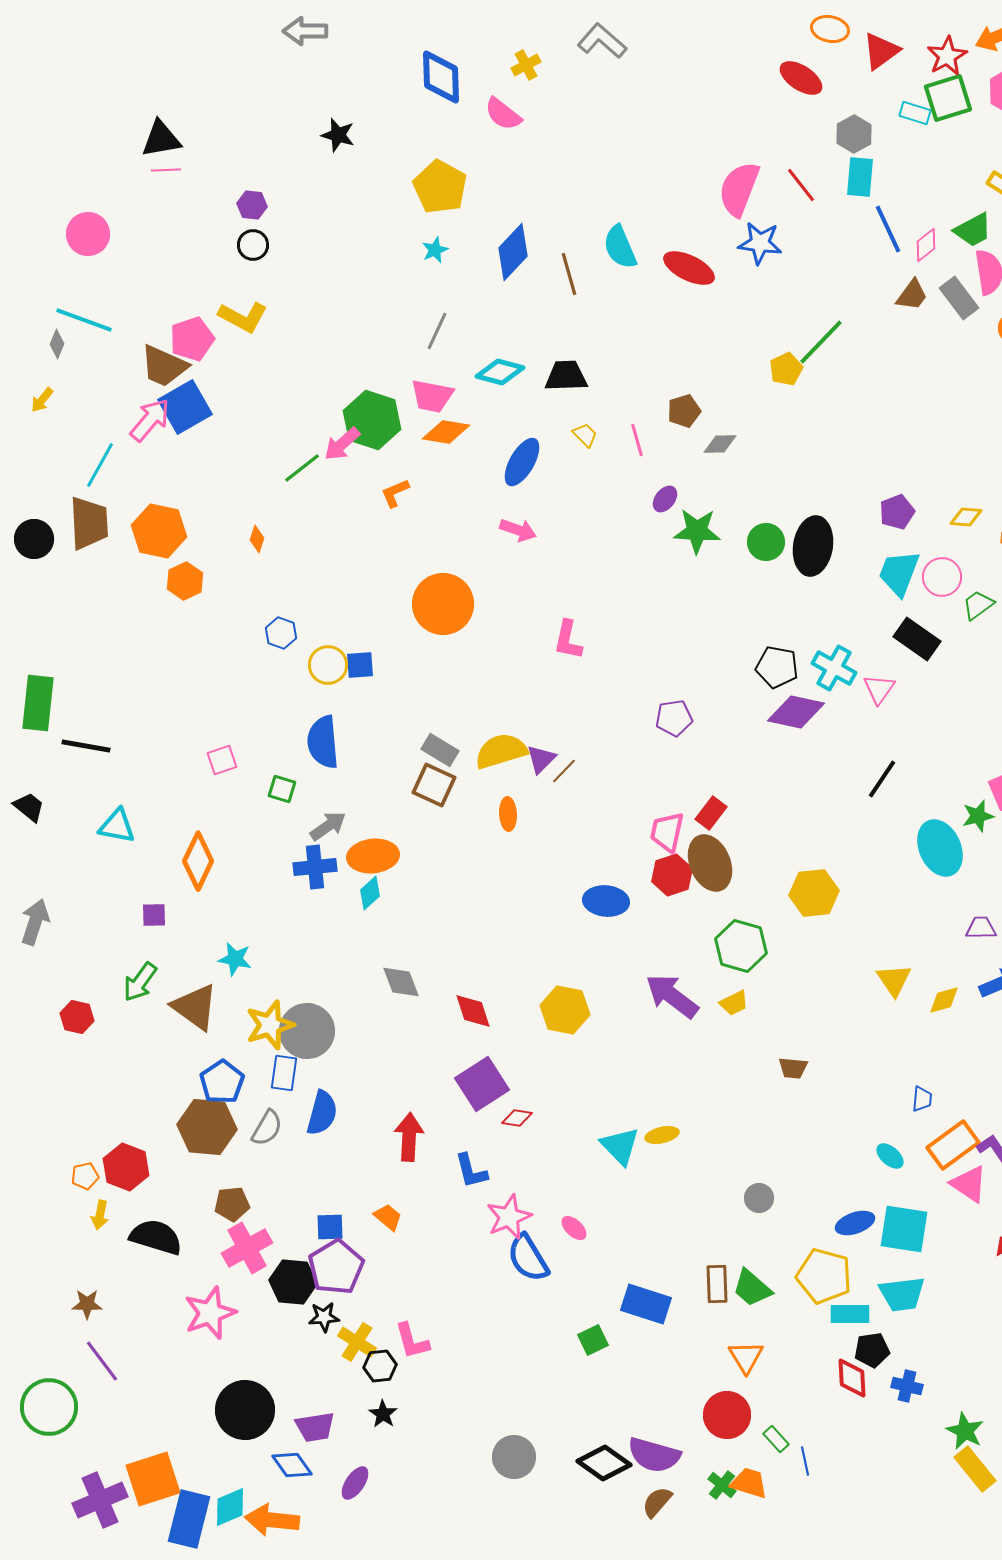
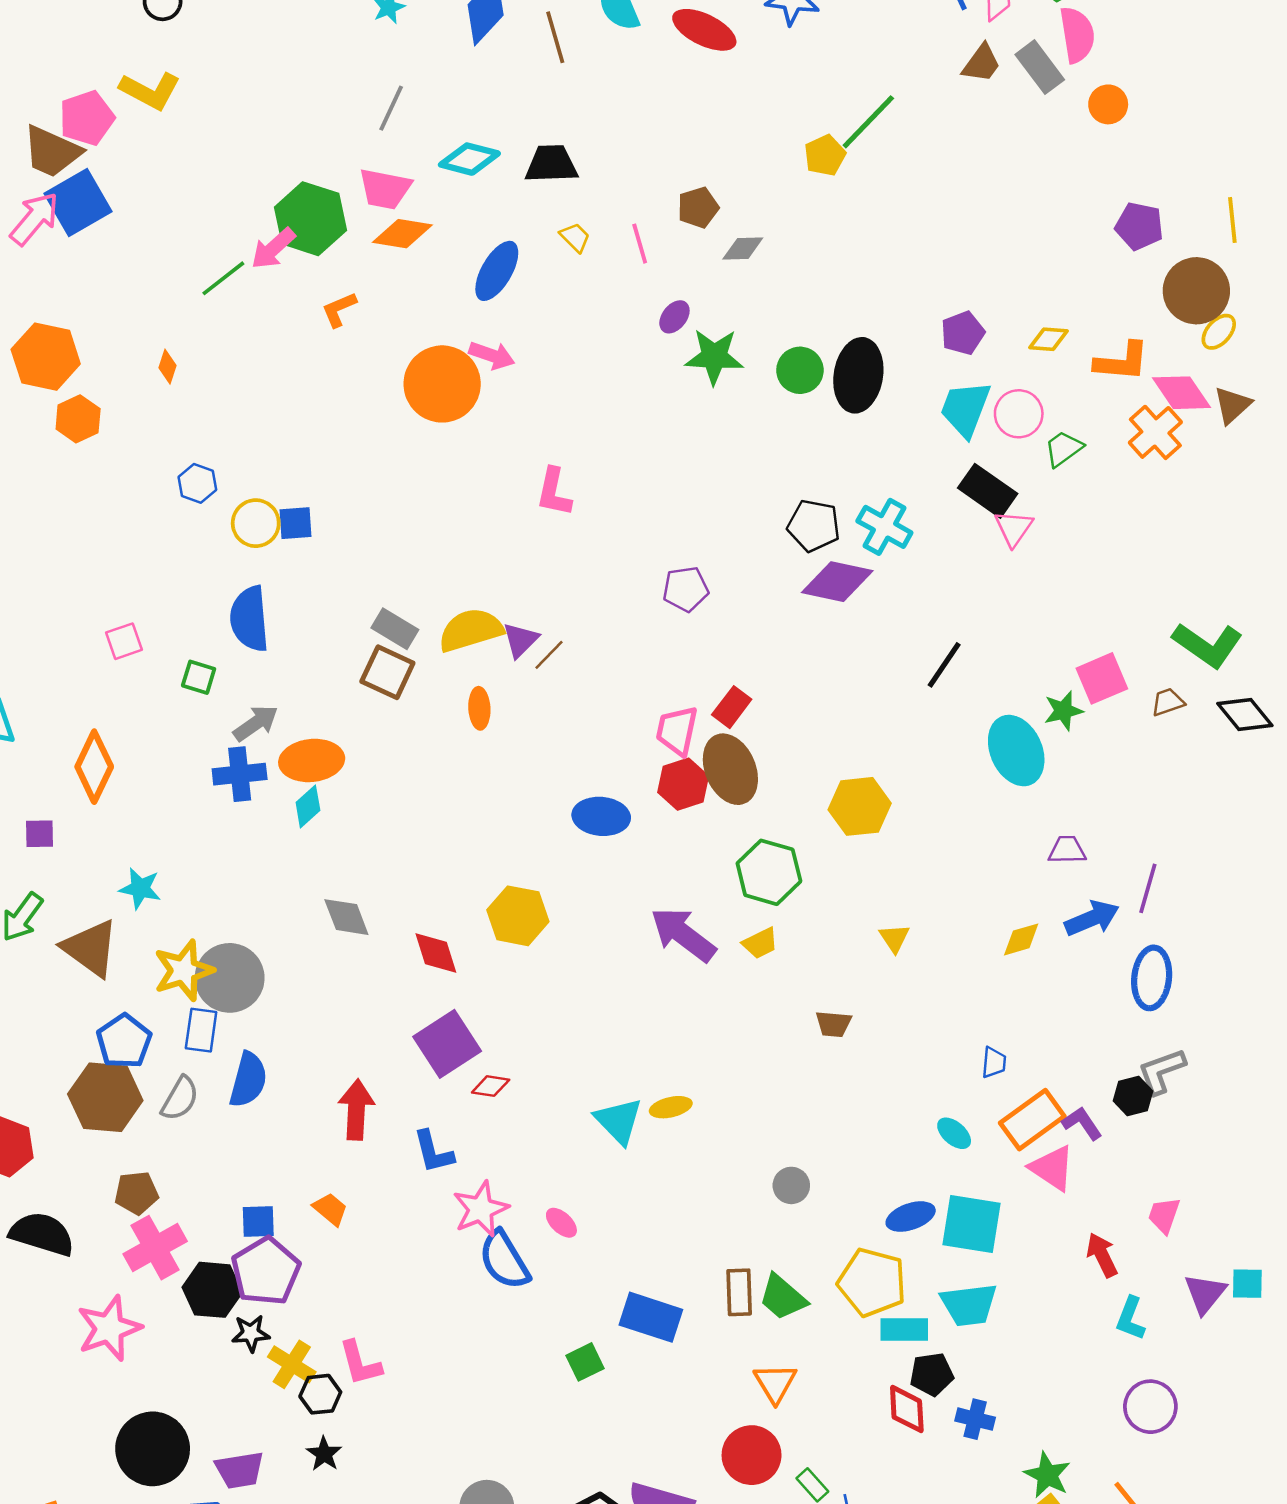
orange circle: (443, 604) -> (442, 384), moved
pink triangle: (879, 689) -> (1014, 528), moved
yellow triangle: (894, 980) -> (894, 938), moved, size x0.7
yellow hexagon: (565, 1010) -> (518, 916), moved

